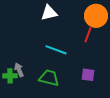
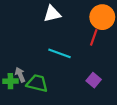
purple square: (88, 75) -> (94, 80), turned 32
green trapezoid: (49, 78) -> (37, 83), moved

